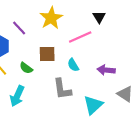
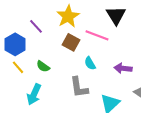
black triangle: (99, 17) -> (116, 15), size x1.5
pink line: (80, 37) -> (97, 35), turned 45
brown square: (47, 54) -> (71, 42), moved, turned 30

